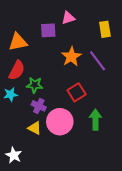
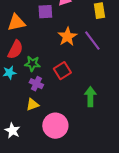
red square: (77, 92) -> (62, 71), moved
pink circle: (60, 122) -> (55, 126), moved
yellow triangle: (35, 128) -> (32, 105), turned -48

